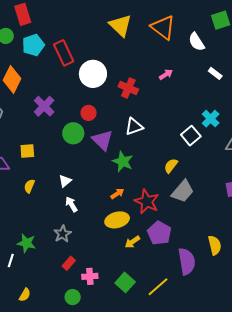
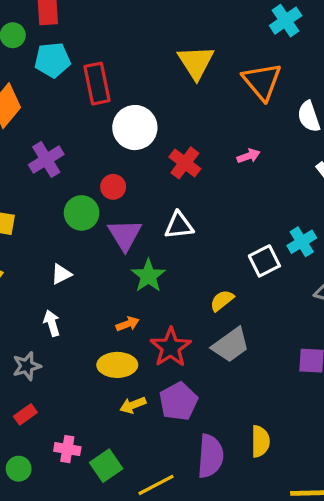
white triangle: (65, 181) -> (61, 274), moved
pink cross: (90, 276) -> (67, 449), moved

